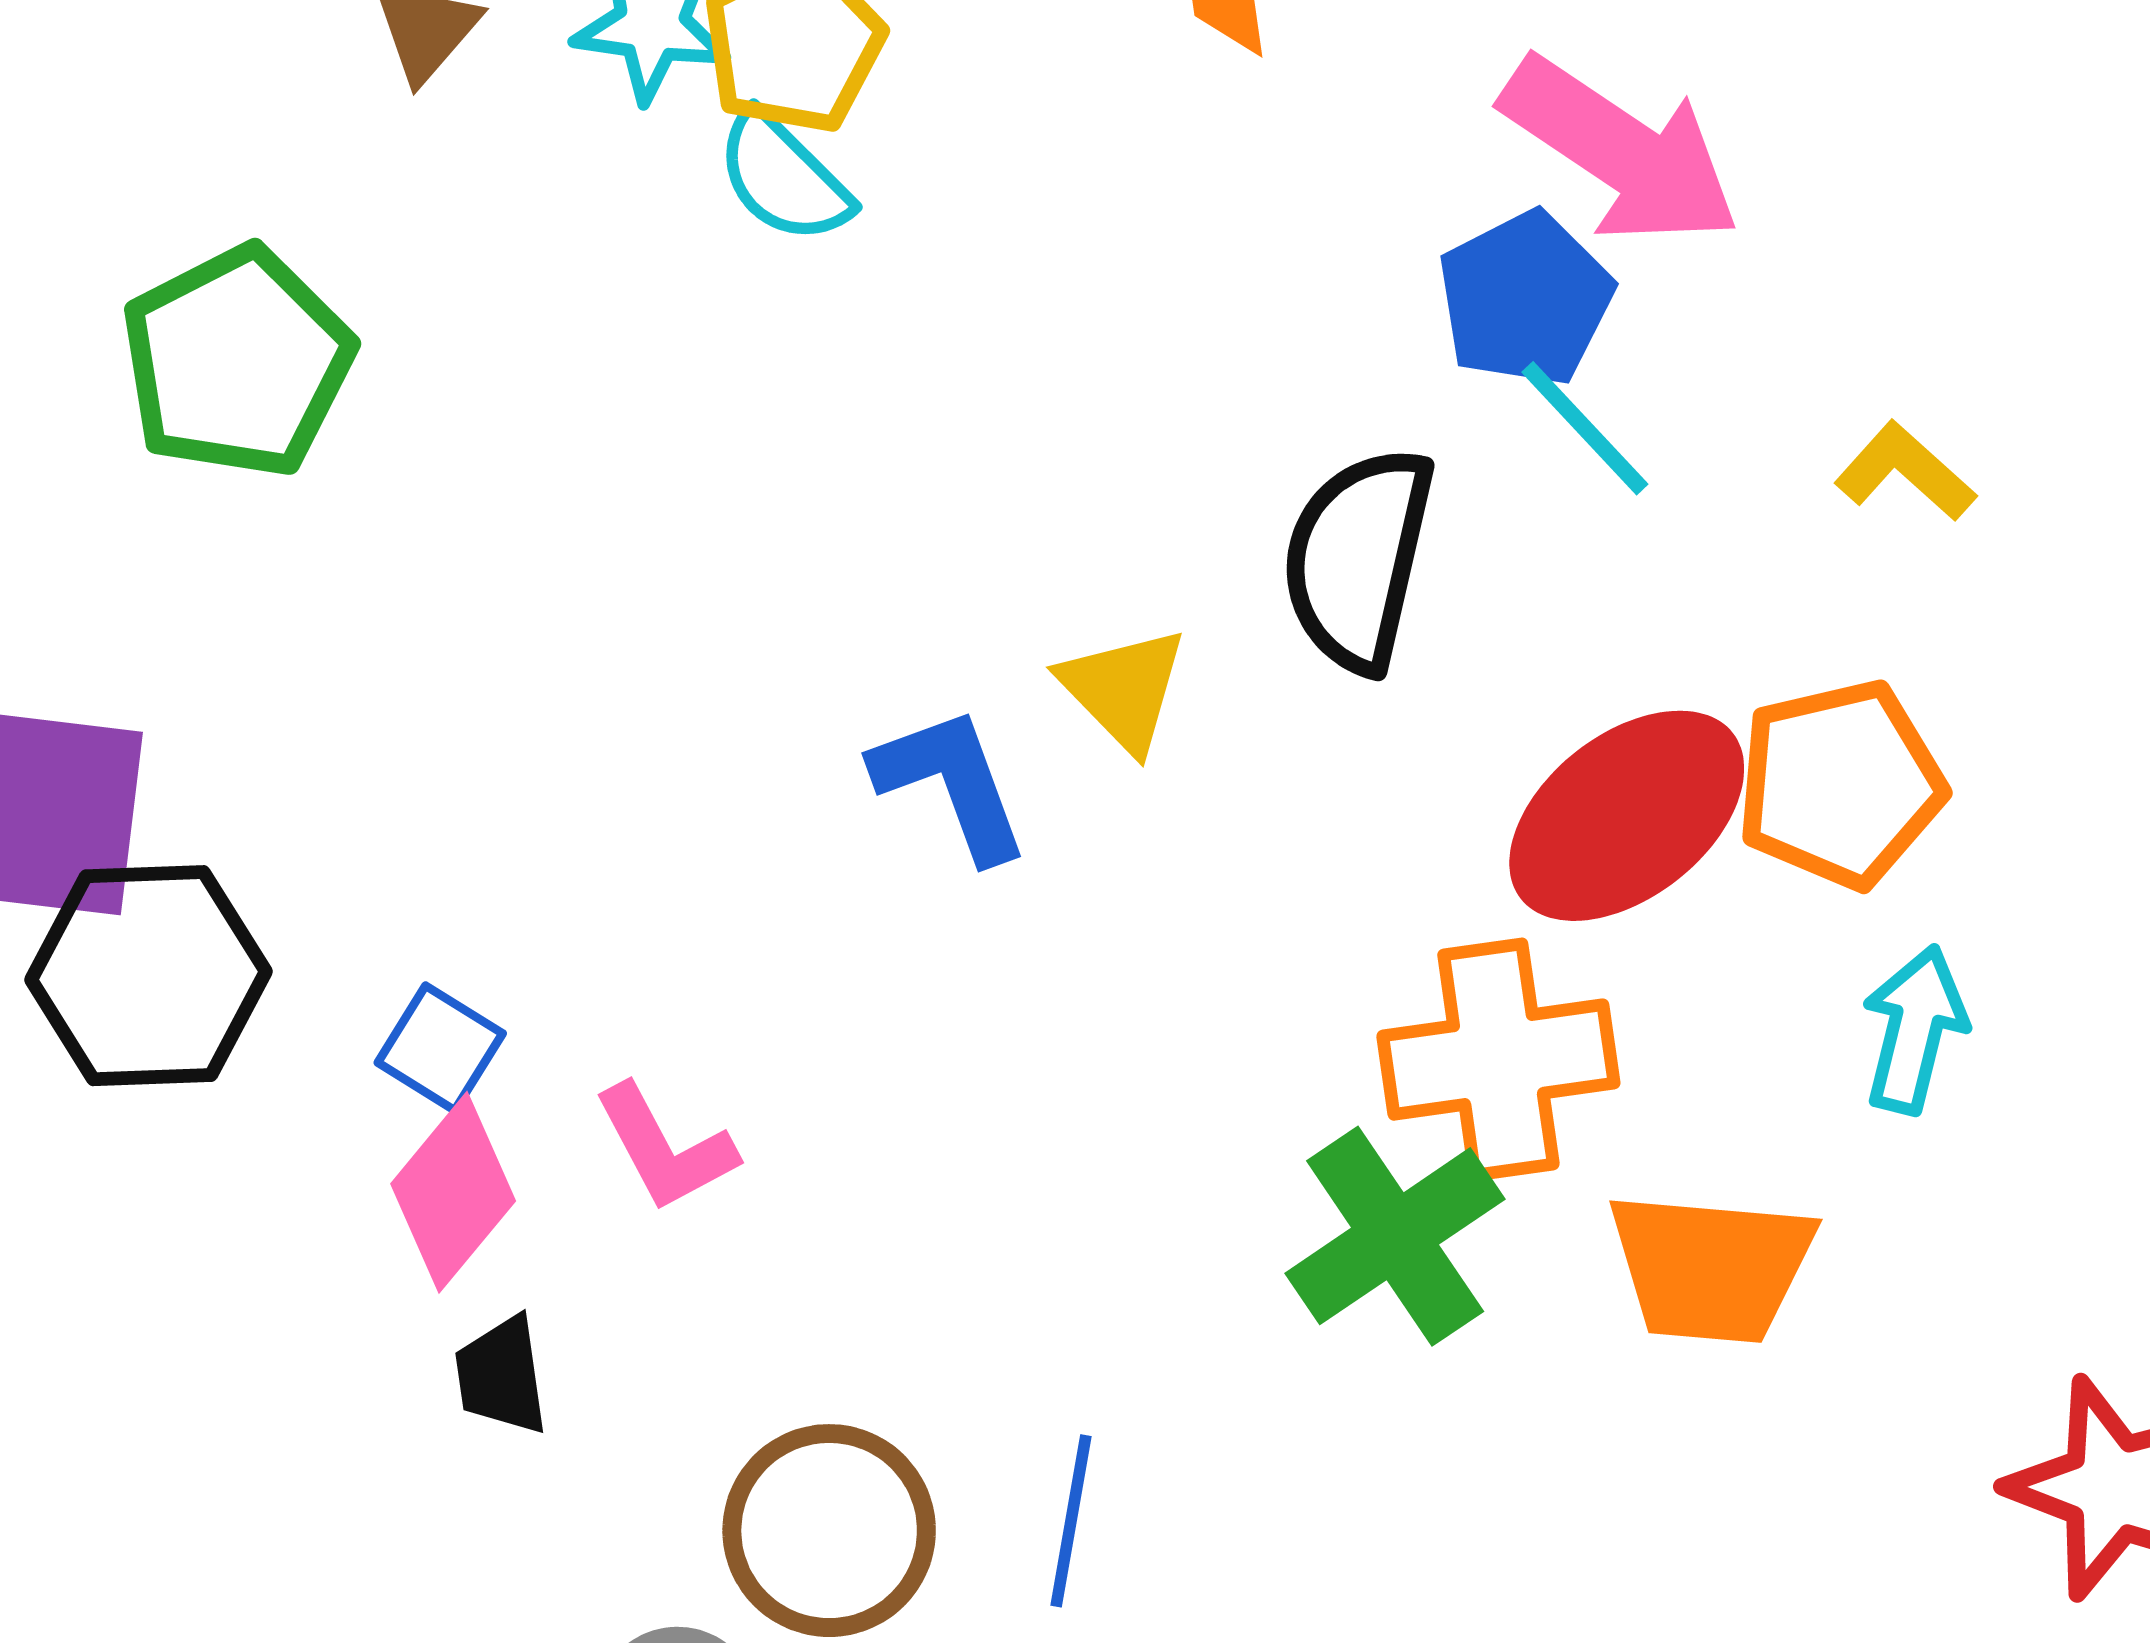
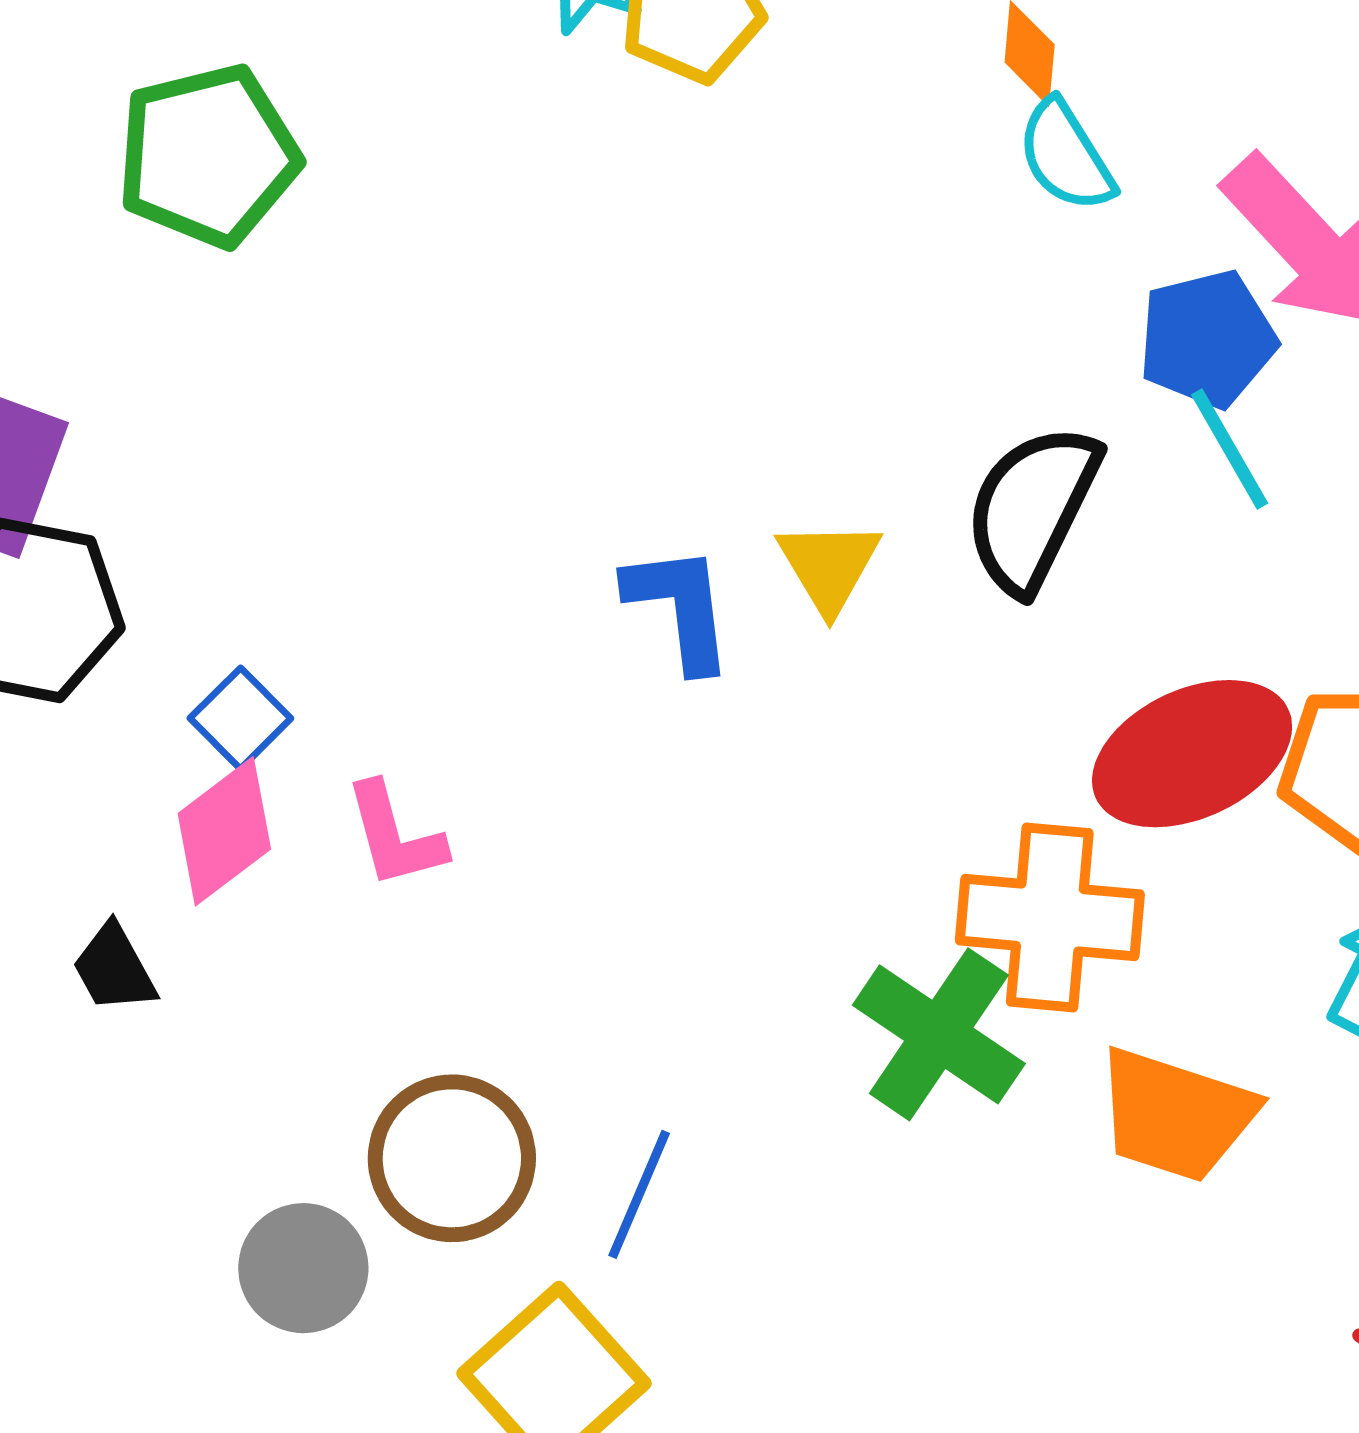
cyan semicircle: (783, 177) -> (1066, 156), moved
green cross: (1395, 1236) -> (939, 1034), turned -35
black trapezoid: (501, 1376) -> (114, 968), moved, turned -34

